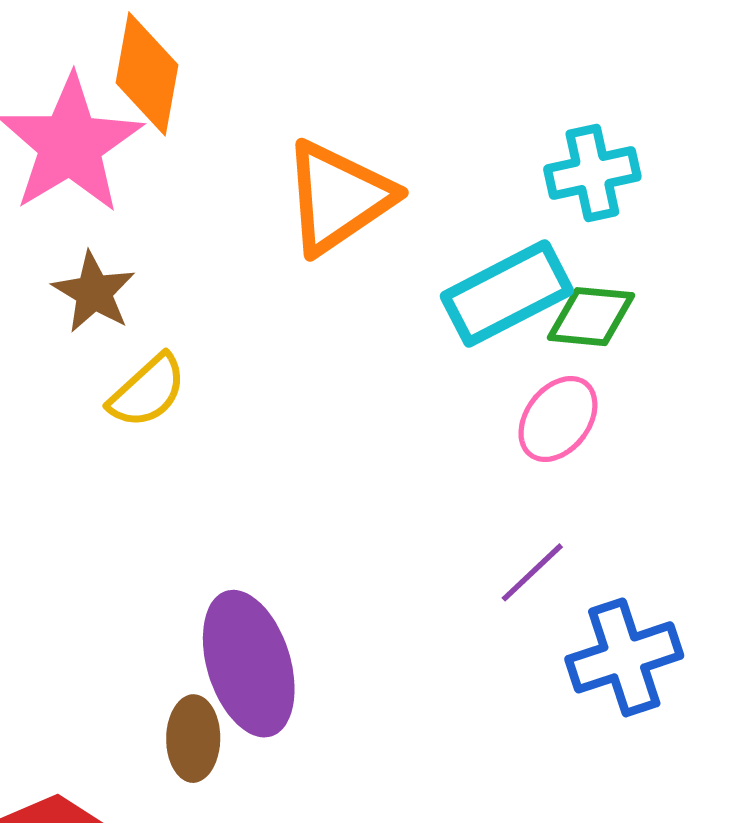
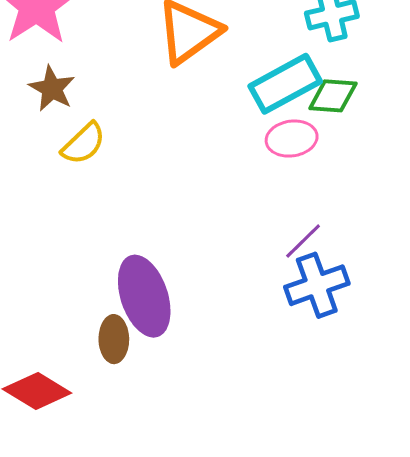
pink ellipse: (558, 419) -> (292, 139), moved, turned 45
blue cross: (624, 657) -> (317, 285), moved

